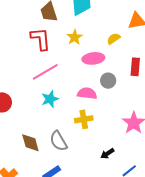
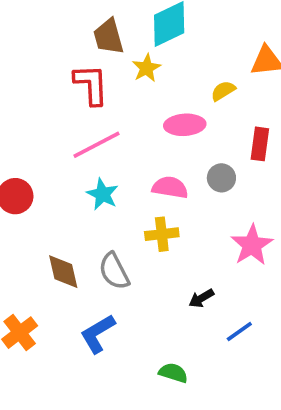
yellow star: (75, 37) -> (147, 68), moved
gray circle: (108, 81) -> (221, 178), moved
cyan star: (50, 99) -> (102, 194), turned -30

